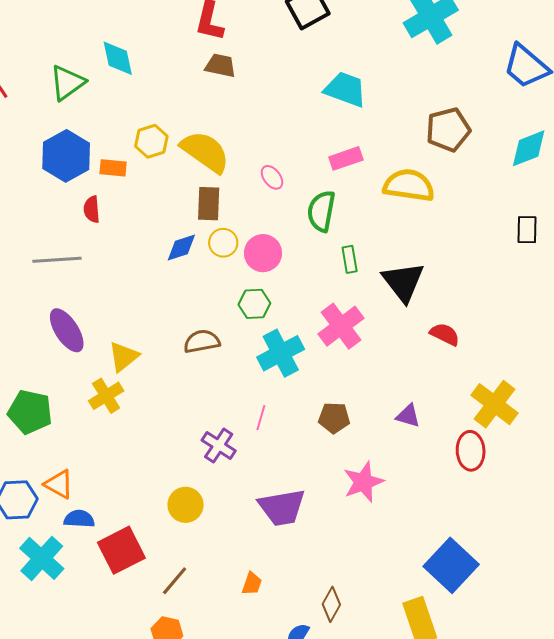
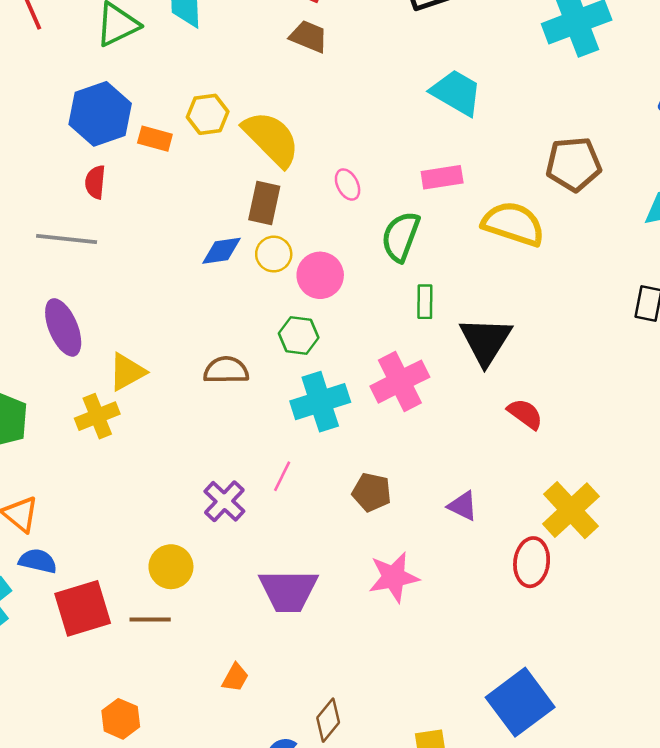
red semicircle: (92, 209) -> (95, 182), moved
blue square: (451, 565) -> (520, 702), moved
brown line: (175, 581) -> (150, 619), moved, turned 40

